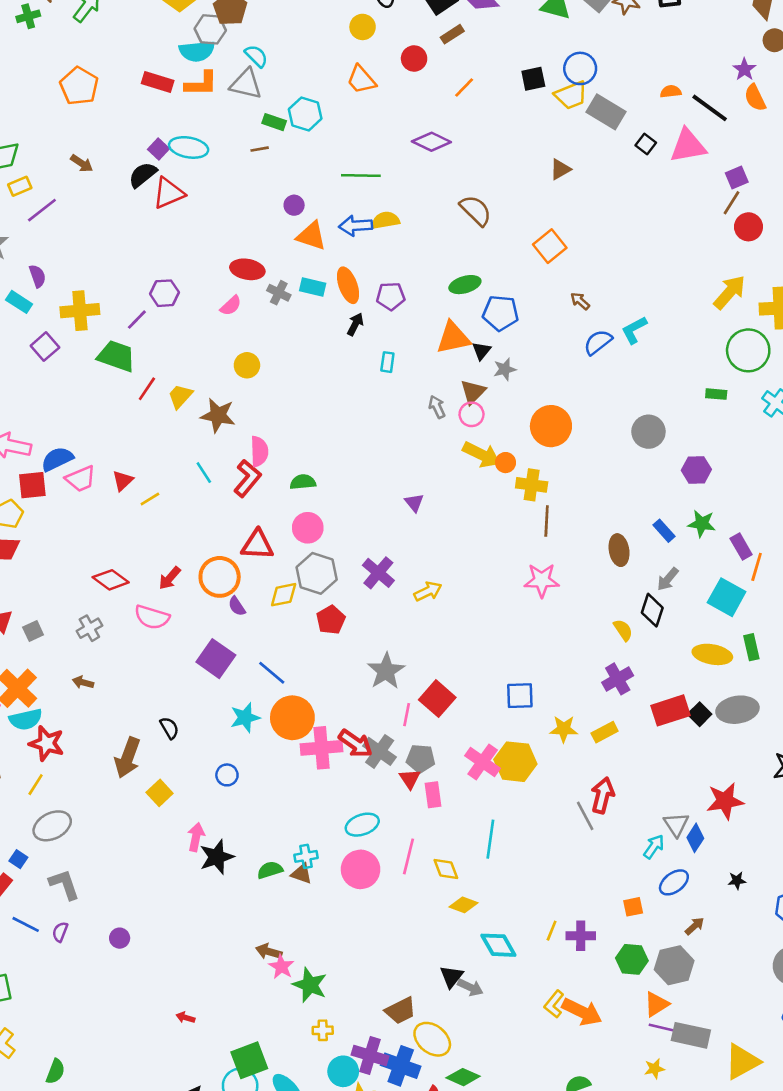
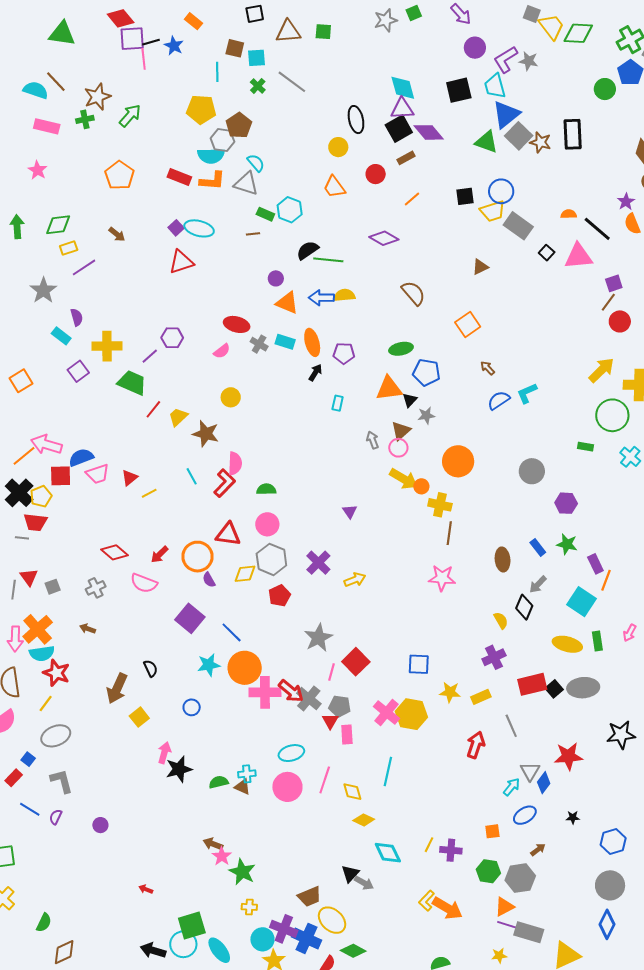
black semicircle: (143, 175) -> (308, 250), moved
gray line: (585, 816) -> (511, 726), moved

